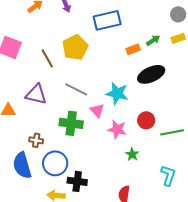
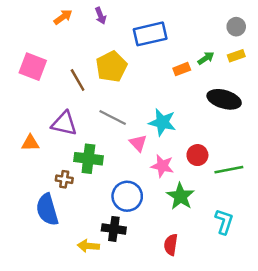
black ellipse: (151, 74) -> (224, 99), moved, turned 40
green cross: (71, 123) -> (88, 159), moved
green star: (132, 154) -> (180, 196), size x1.6
blue circle: (55, 163) -> (127, 196), moved

